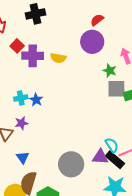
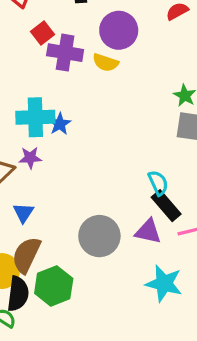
purple circle: (92, 42) -> (119, 30), moved
cyan cross: (21, 98) -> (35, 117), size x1.6
cyan semicircle: (112, 145) -> (158, 183), moved
black rectangle: (115, 160) -> (166, 206), moved

